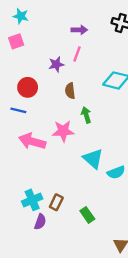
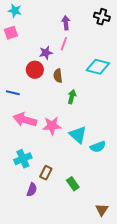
purple arrow: (79, 30) -> (66, 23), turned -96
red circle: (28, 87) -> (35, 70), moved
green arrow: (86, 115) -> (72, 97), turned 32
pink star: (63, 131) -> (52, 126), moved
cyan cross: (32, 200) -> (23, 159), moved

